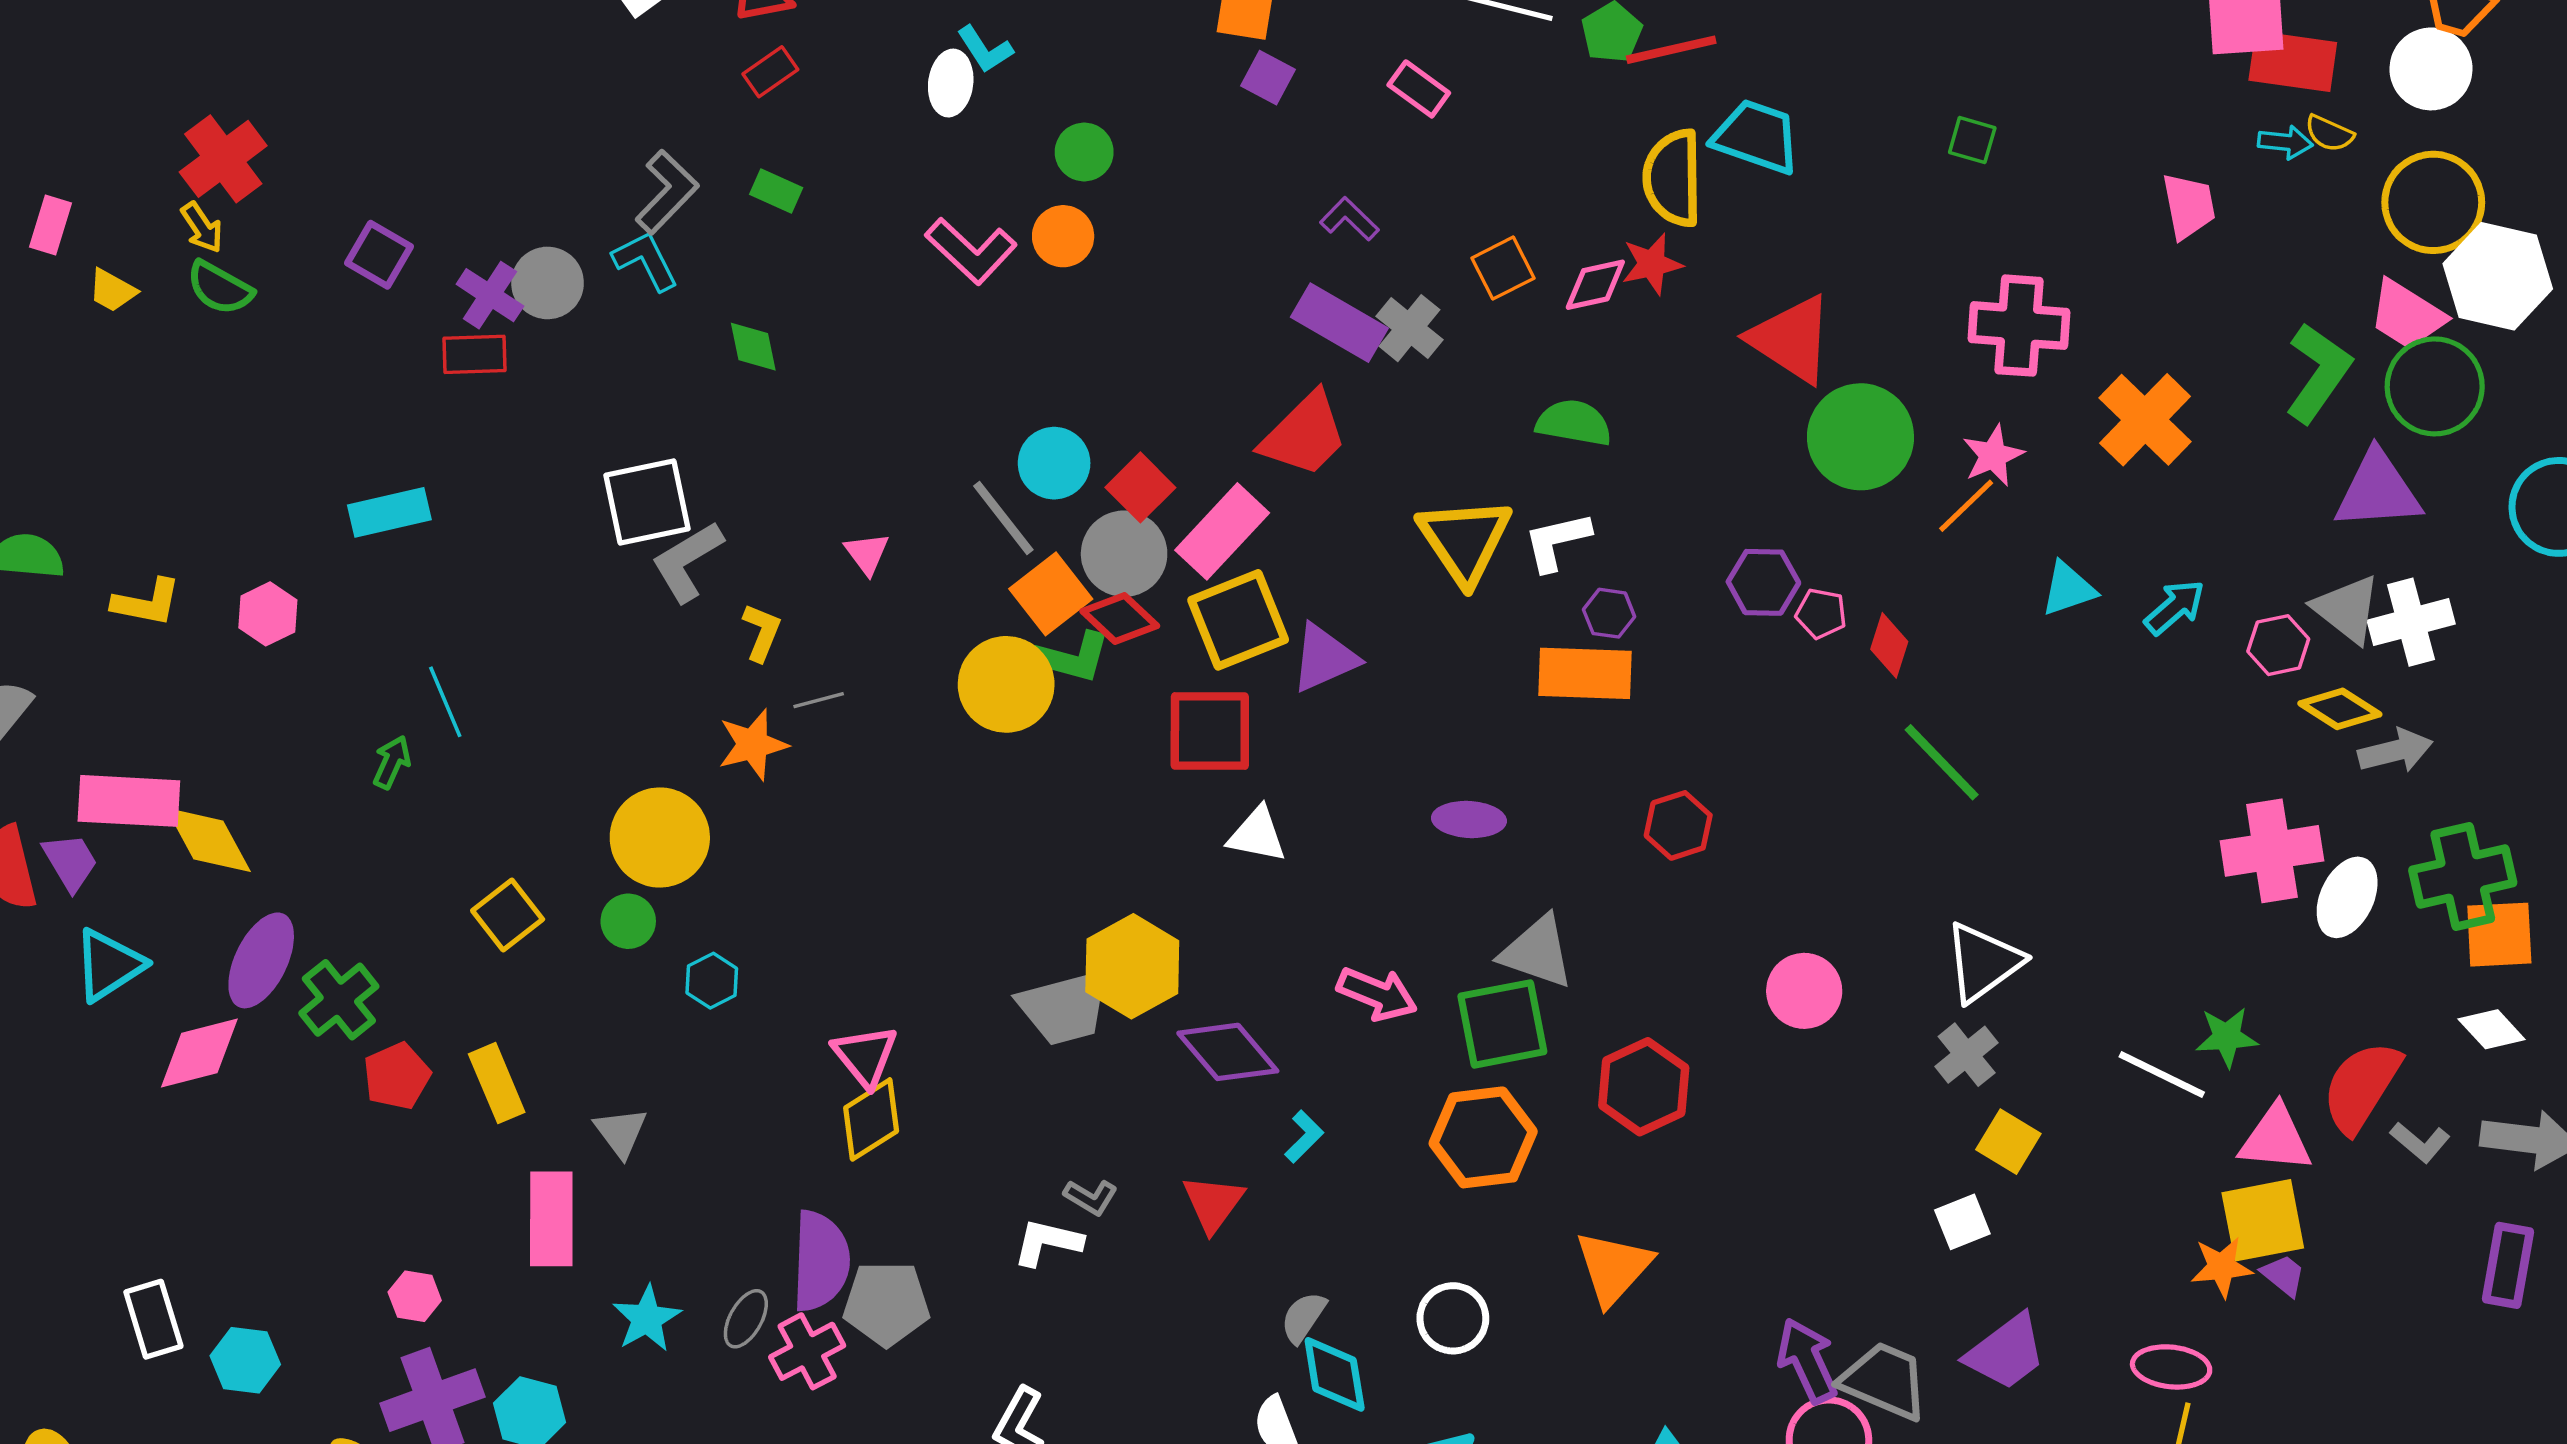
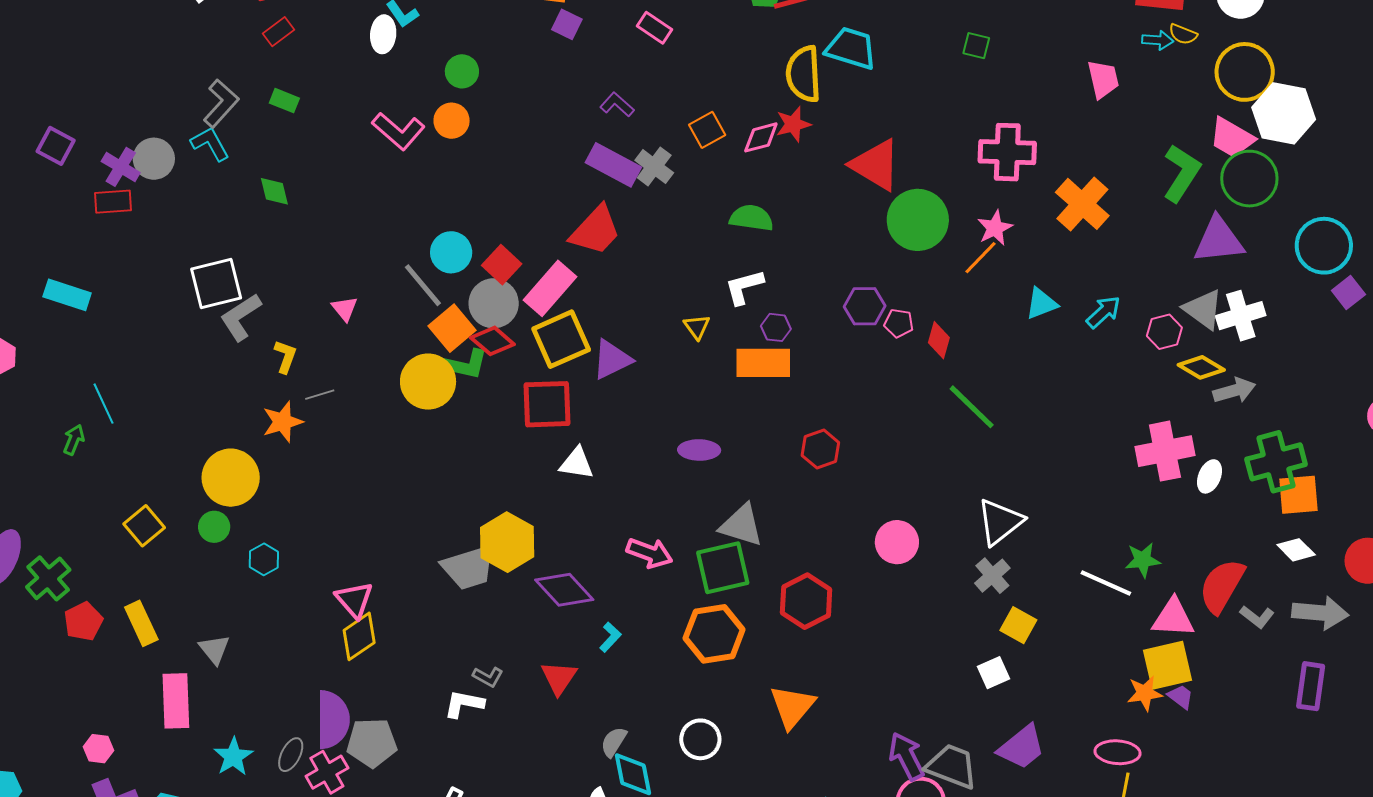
cyan rectangle: (389, 512) -> (67, 295), turned 33
yellow triangle: (1465, 540) -> (697, 327), moved, size x0.5
white ellipse: (2347, 897) -> (1210, 476), size x0.7

